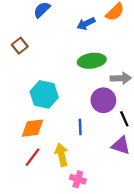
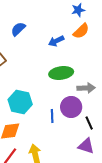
blue line: (80, 127) -> (52, 116), moved

